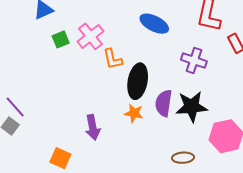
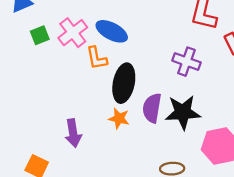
blue ellipse: (154, 24) -> (112, 31), moved

